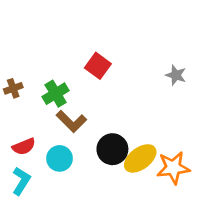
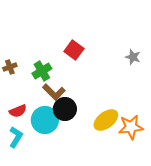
black circle: (112, 149) -> (65, 109), moved
cyan circle: (60, 158) -> (45, 120), size x1.4

